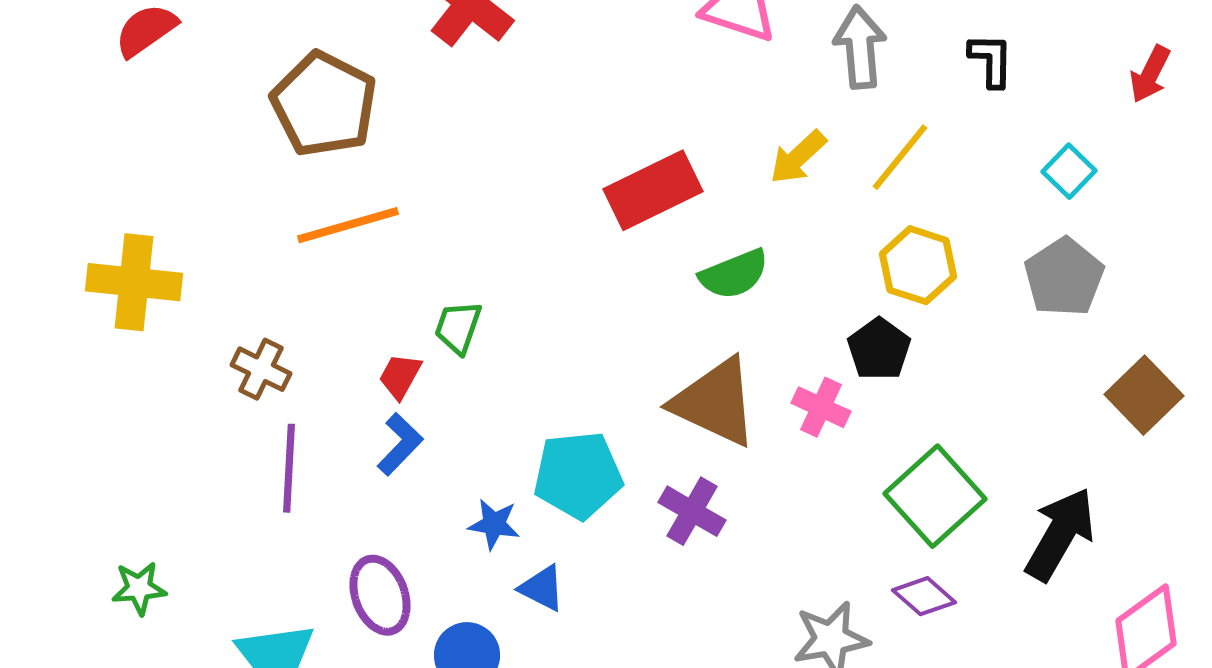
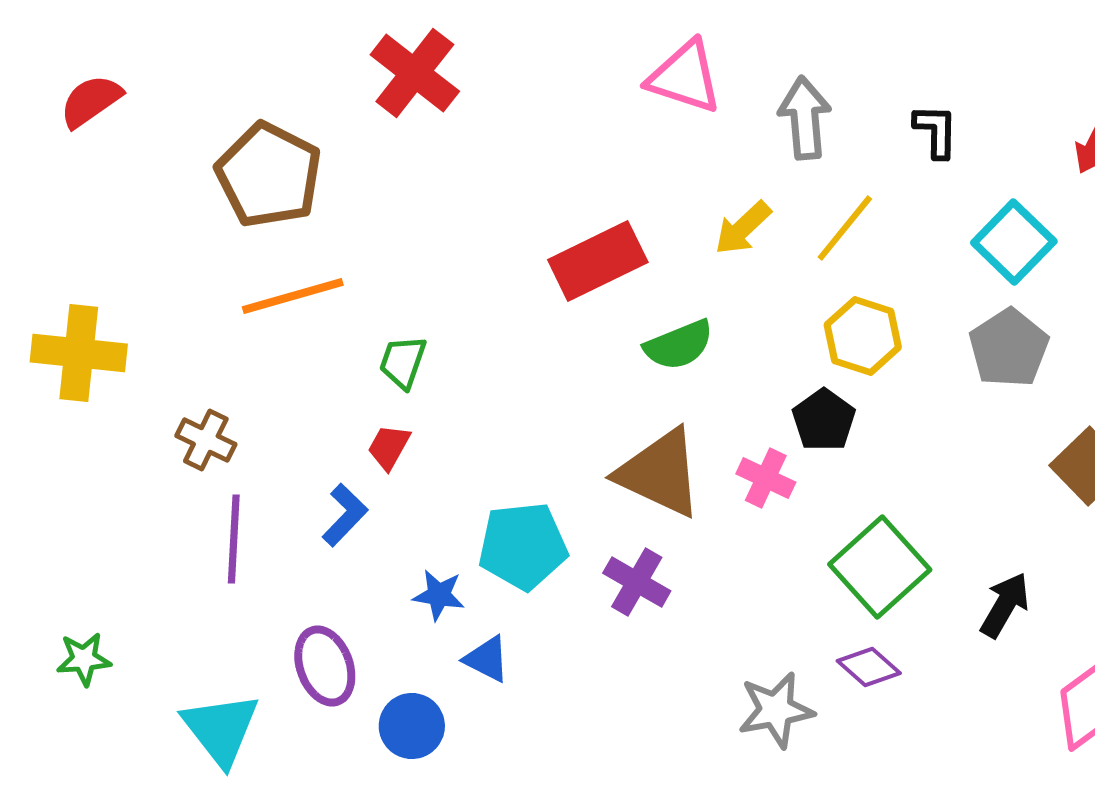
cyan square: (1069, 171) -> (1014, 242), size x1.5
green trapezoid: (458, 327) -> (403, 362), moved
red trapezoid: (400, 376) -> (389, 447), moved
black arrow: (1060, 534) -> (1005, 605), size x0.7

